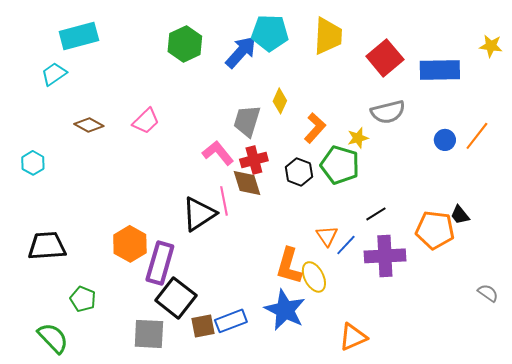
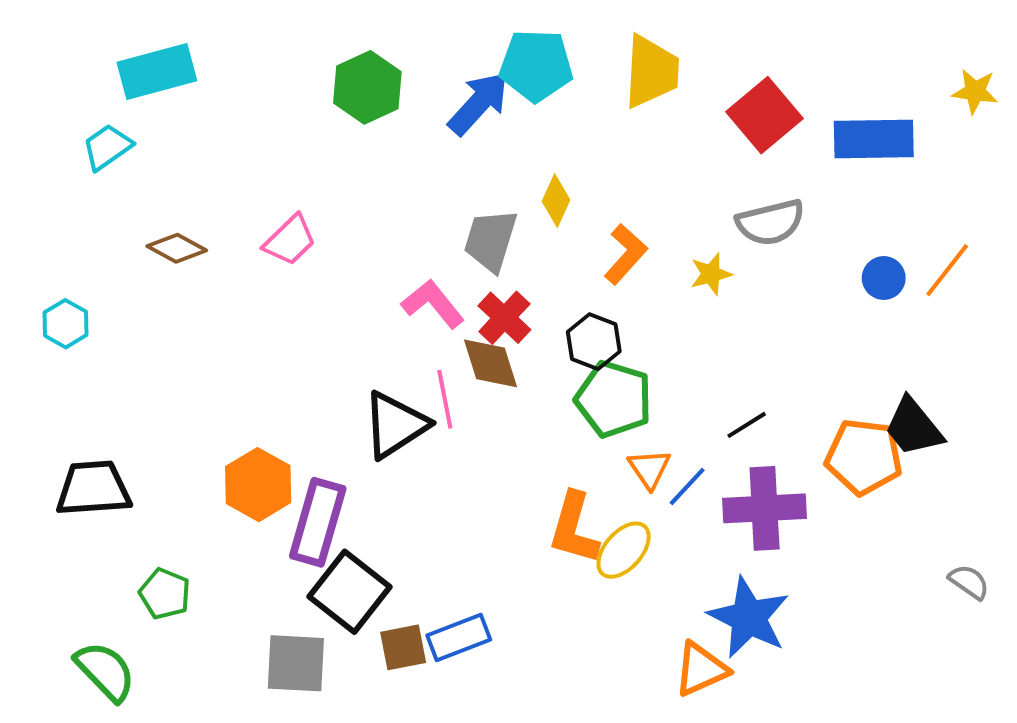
red cross: (254, 160) -> (504, 318), turned -32
green pentagon: (340, 165) -> (614, 399), moved
black trapezoid: (460, 215) -> (913, 427), size x1.6
yellow ellipse: (314, 277) -> (624, 550), turned 68
blue star: (285, 310) -> (749, 618), moved

